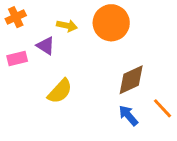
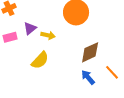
yellow arrow: (67, 26) -> (48, 35), moved
purple triangle: (46, 46) -> (30, 28), turned 48

